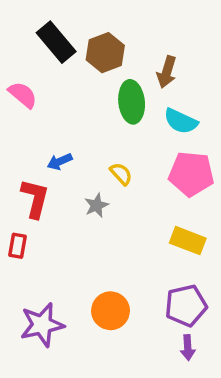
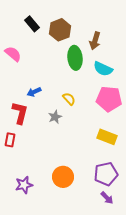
black rectangle: (56, 42) -> (32, 24), size x0.7
purple star: (42, 325) -> (24, 185), size x0.7
purple arrow: (188, 348) -> (107, 198), turned -40

